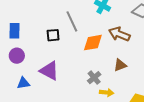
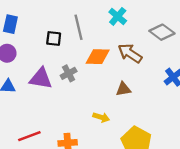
purple triangle: (49, 71) -> (41, 78), turned -30
gray cross: (94, 78) -> (69, 73), moved

